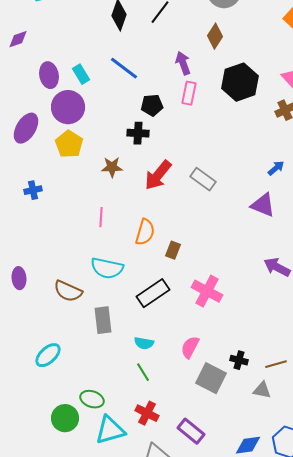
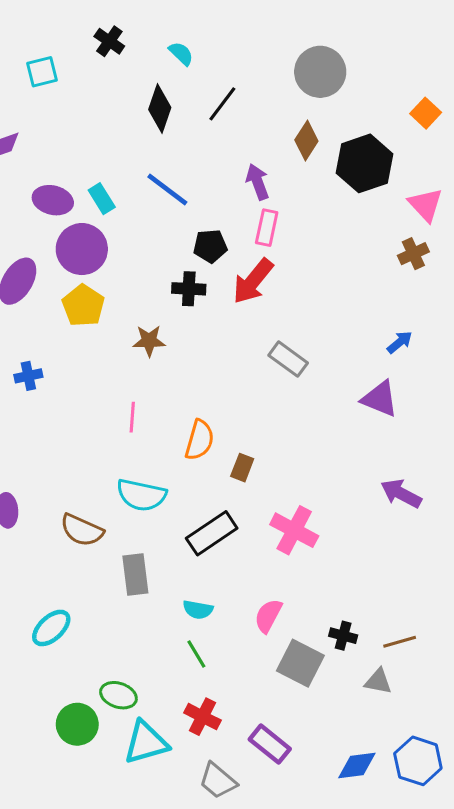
purple ellipse: (49, 75) -> (53, 200), turned -65
black hexagon: (240, 82) -> (364, 163), moved
red arrow: (158, 175) -> (253, 281), moved

